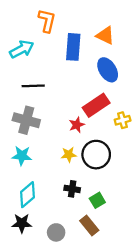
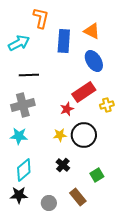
gray cross: (26, 120) -> (23, 105), turned -30
black cross: (72, 189) -> (63, 165), turned 32
green square: (97, 200) -> (97, 175), moved

